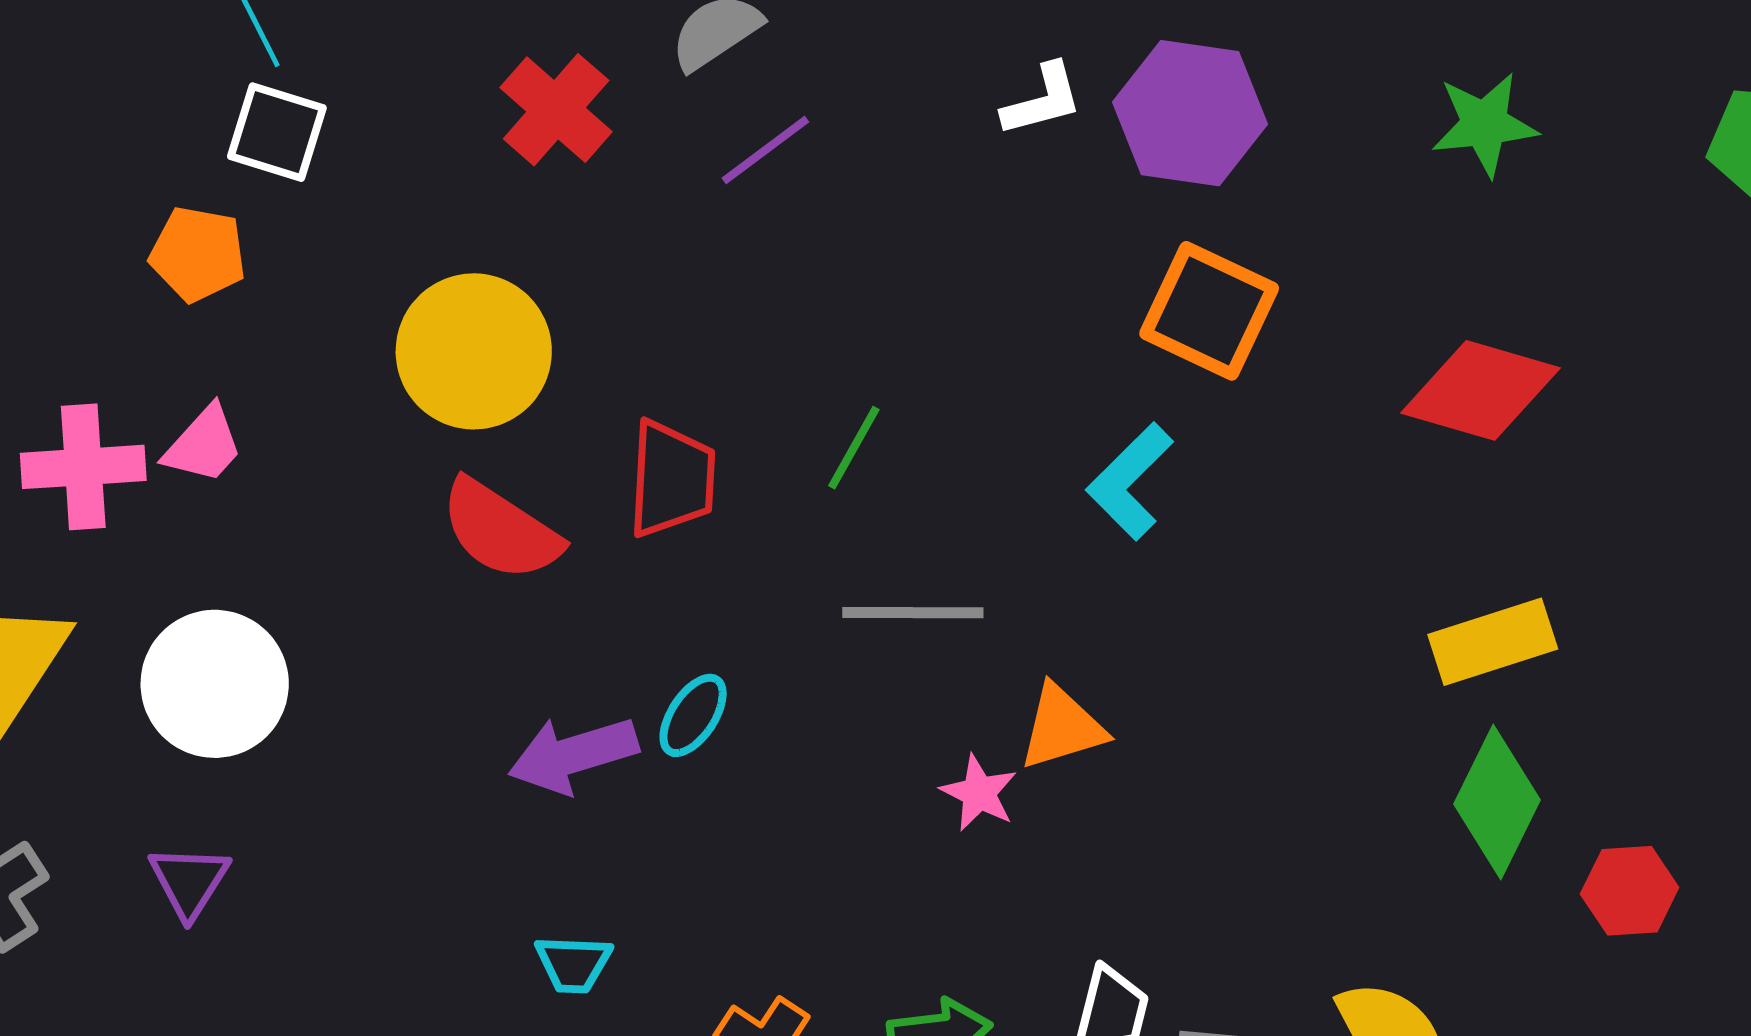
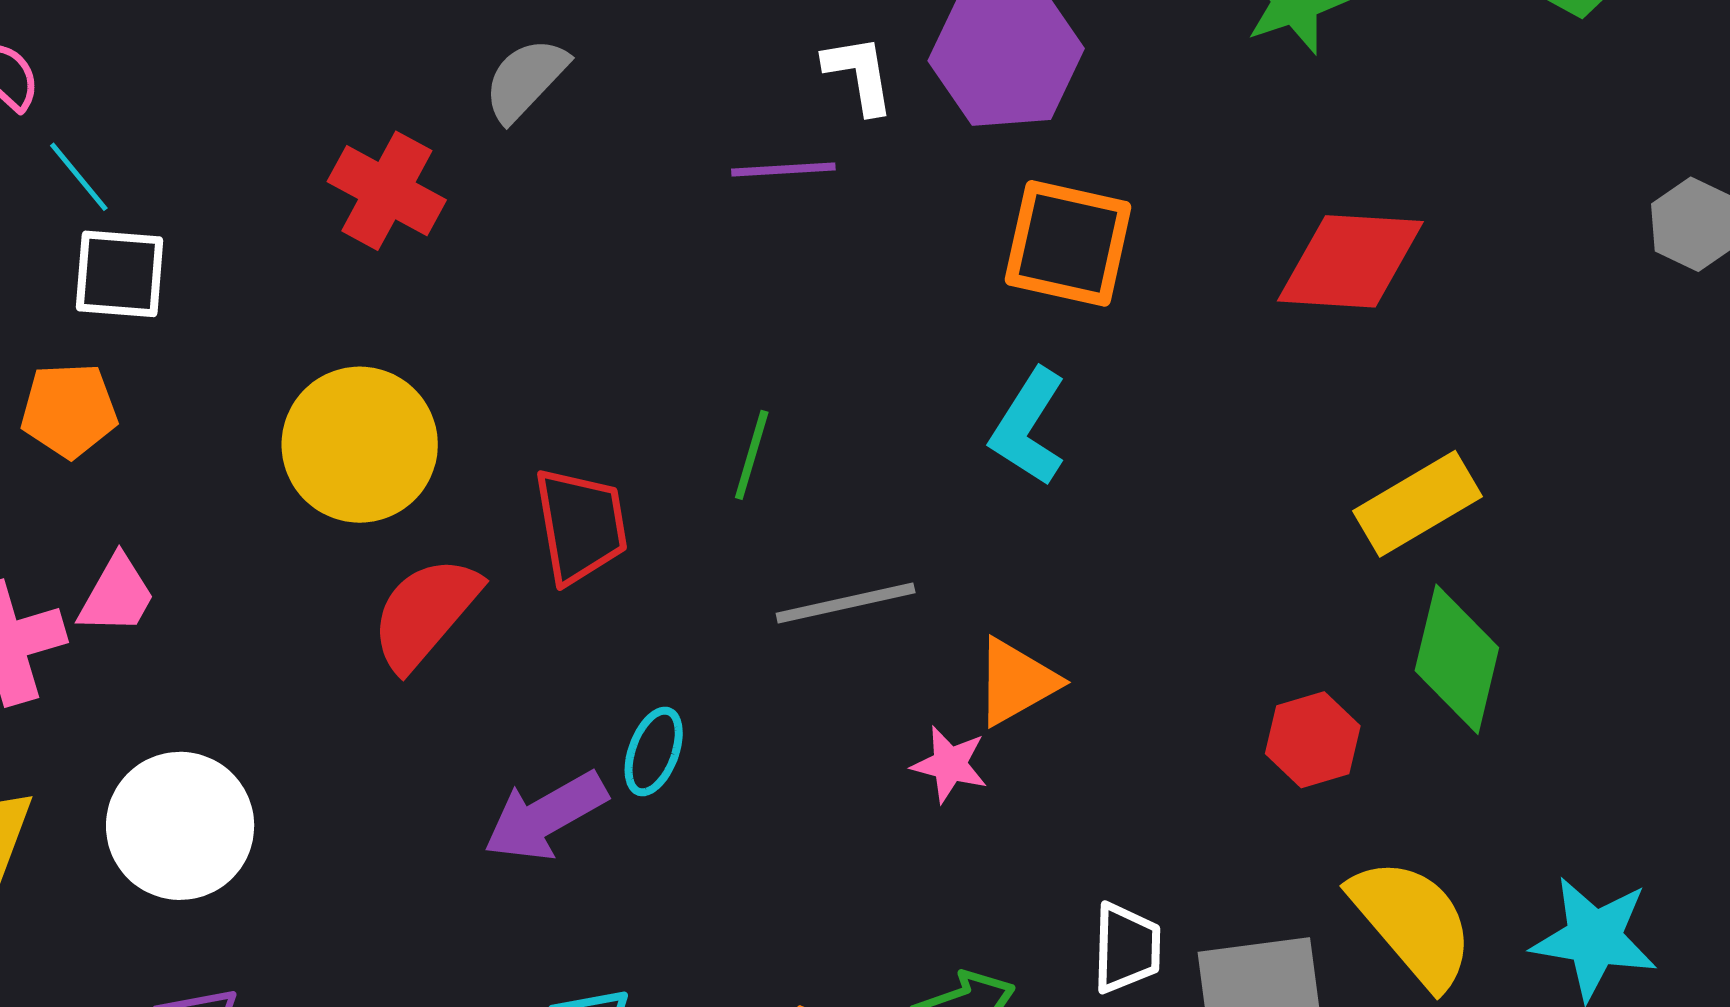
white L-shape: (1042, 100) -> (859, 74), turned -72
purple line: (765, 150) -> (783, 170), moved, turned 46
red semicircle: (501, 530) -> (425, 613), turned 110
red hexagon: (1630, 891) -> (1313, 740), moved

